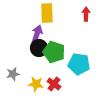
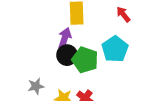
red arrow: (86, 14) -> (123, 14), turned -40
cyan pentagon: (79, 64) -> (115, 49), moved, turned 30

